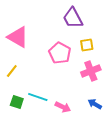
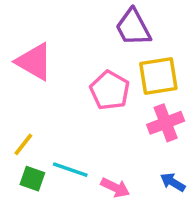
yellow square: (87, 45) -> (158, 76), size x1.6
yellow line: (12, 71) -> (23, 144), moved

